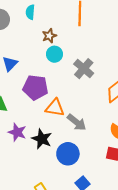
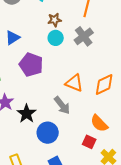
gray cross: (84, 69) -> (84, 36), moved
orange triangle: (55, 108) -> (74, 83), moved

